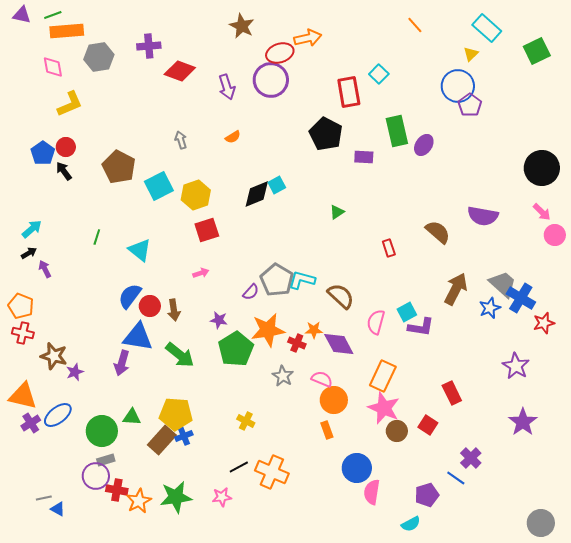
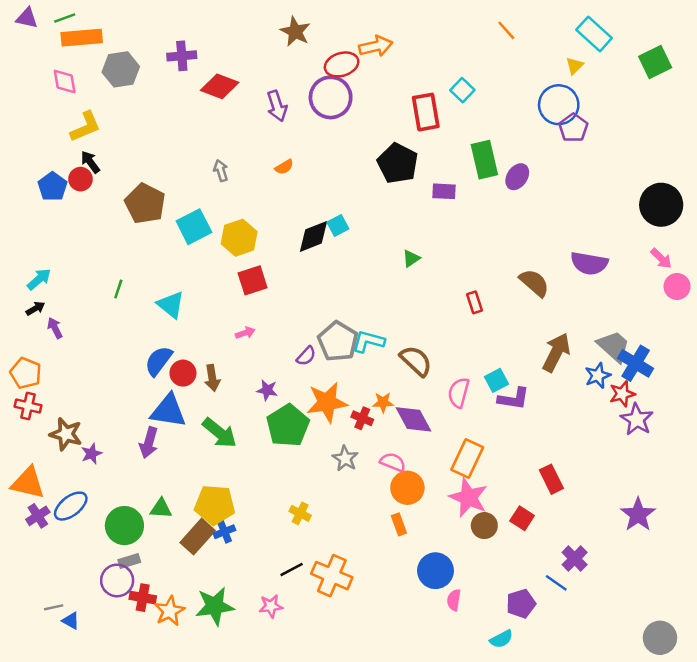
black arrow: (64, 171) -> (90, 162), moved
red star: (544, 323) -> (622, 394), moved
purple star: (516, 366) -> (637, 419), moved
pink semicircle: (372, 492) -> (454, 600), size x0.7

